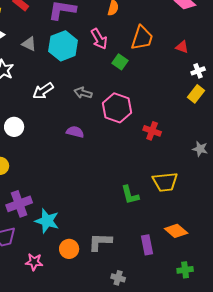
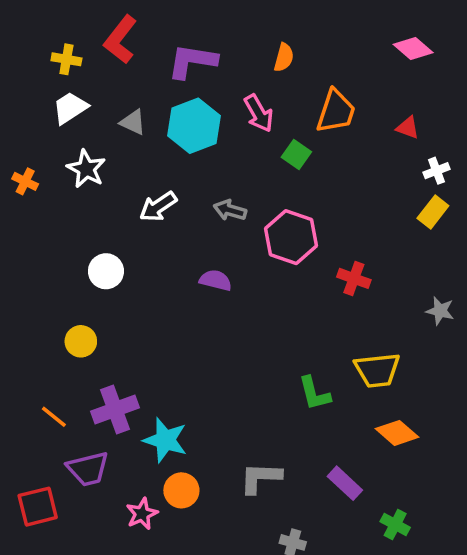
orange diamond: (176, 231) -> (397, 433), moved
purple rectangle: (147, 245) -> (345, 483), turned -36
orange circle: (69, 249) -> (181, 490), moved
pink star: (34, 262) -> (142, 514), turned -30
green cross: (185, 270) -> (395, 525), moved, turned 35

